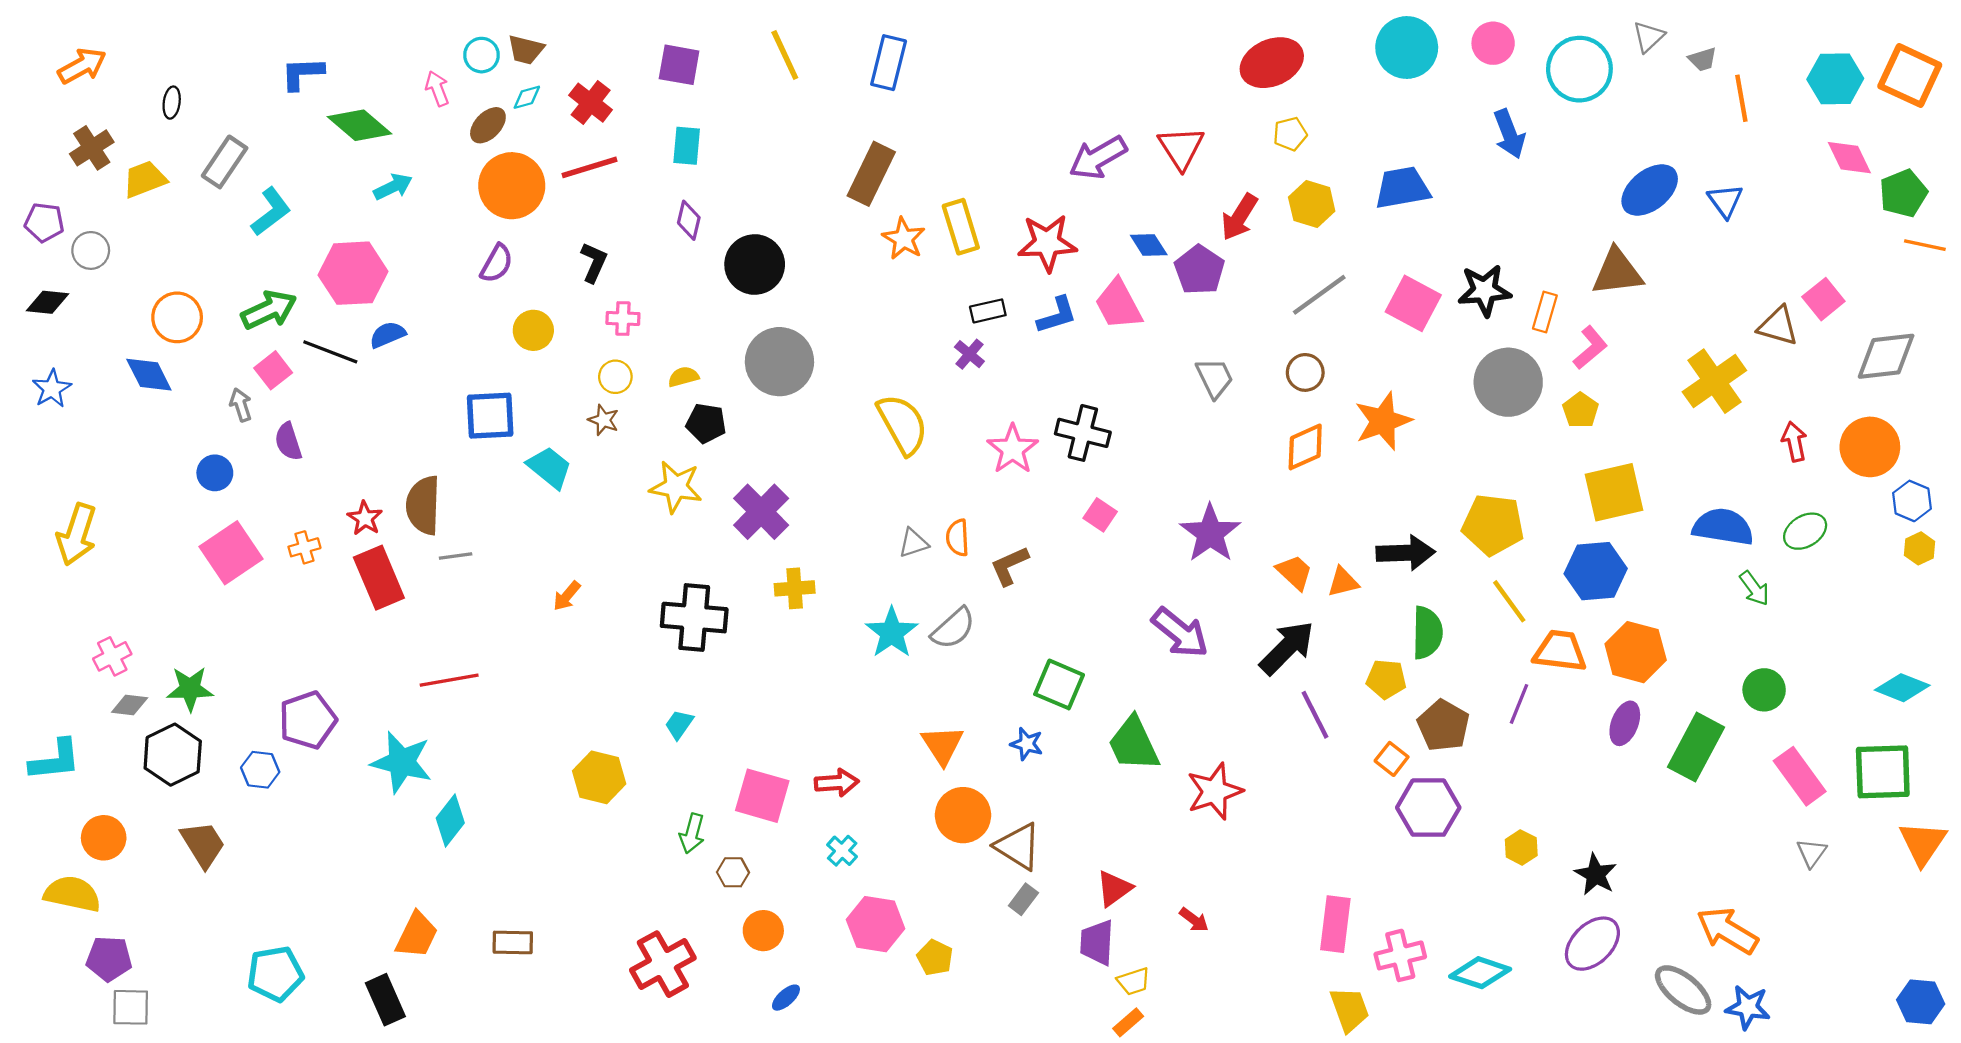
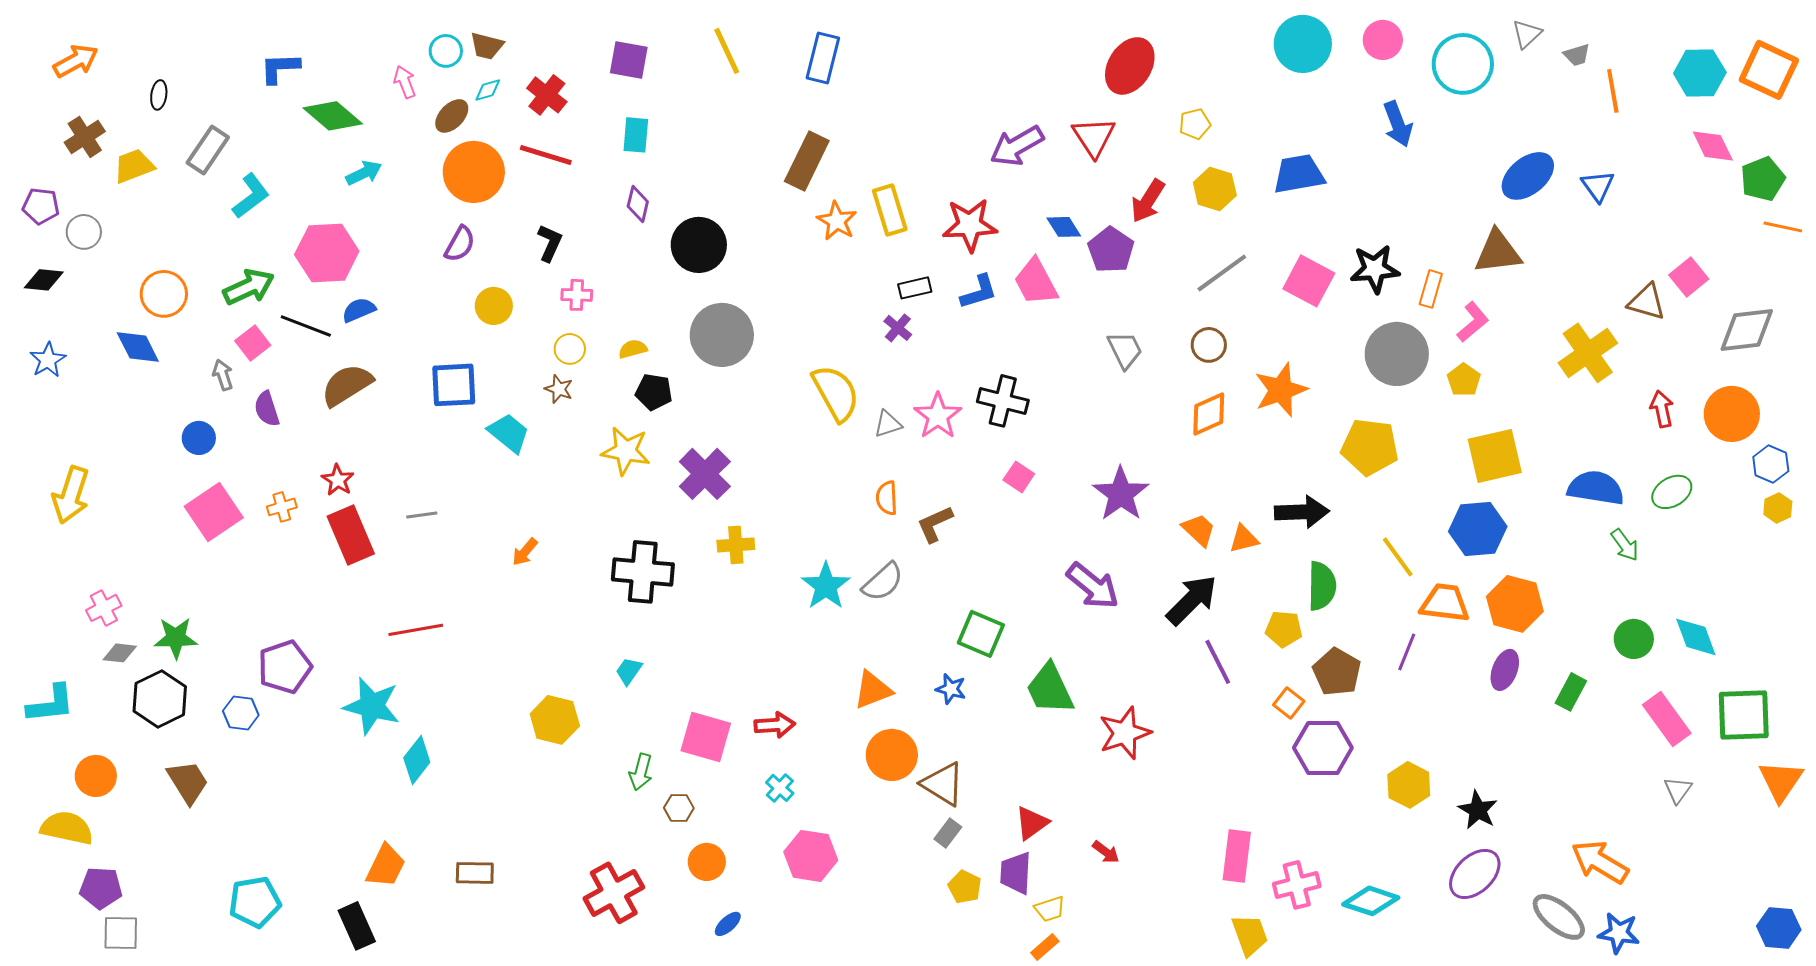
red ellipse: (1272, 63) -> (1130, 66), moved, turned -34
red line: (589, 167) -> (546, 155), turned 34
brown semicircle: (423, 505) -> (347, 385), moved, turned 56
yellow pentagon: (1493, 525) -> (1370, 447), moved
gray triangle: (913, 543) -> (888, 424), moved
cyan diamond: (1902, 688) -> (1696, 637), moved, turned 48
orange triangle: (942, 745) -> (873, 690), turned 42
green rectangle: (1696, 747) -> (1571, 692), size x0.6
yellow hexagon: (1521, 847) -> (1409, 785), size x1.4
yellow pentagon: (935, 958) -> (965, 887), moved

